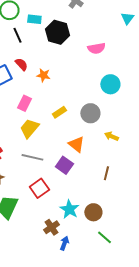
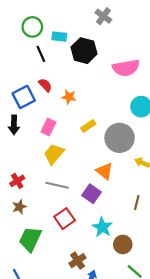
pink semicircle: (96, 48) -> (126, 68), size x1.4
yellow rectangle: (59, 112) -> (88, 126), moved
gray circle: (90, 113) -> (120, 138), size x1.4
cyan star: (69, 209) -> (102, 227), moved

